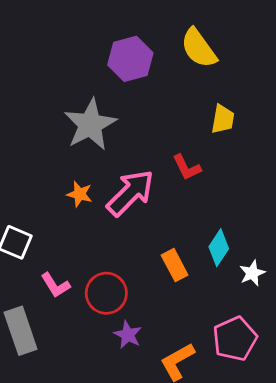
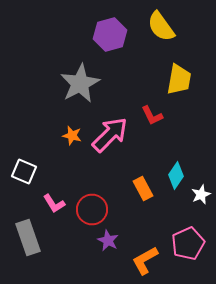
yellow trapezoid: (223, 119) -> (179, 80), size x1.4

